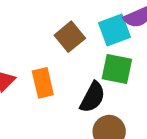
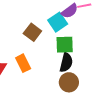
black semicircle: (93, 97) -> (66, 62), moved

